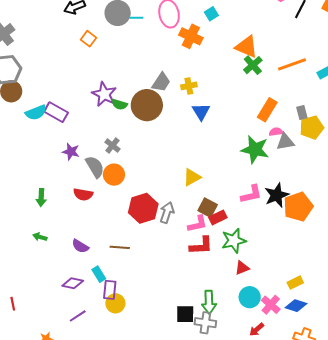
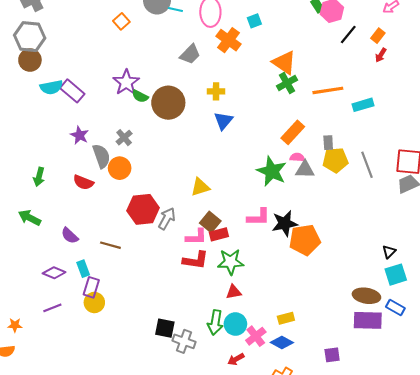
gray trapezoid: (161, 82) -> (190, 54), moved
green arrow: (40, 237) -> (30, 218), size x1.5
green arrow: (209, 302) -> (215, 322), moved

